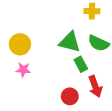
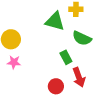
green triangle: (70, 42) -> (55, 21), moved

